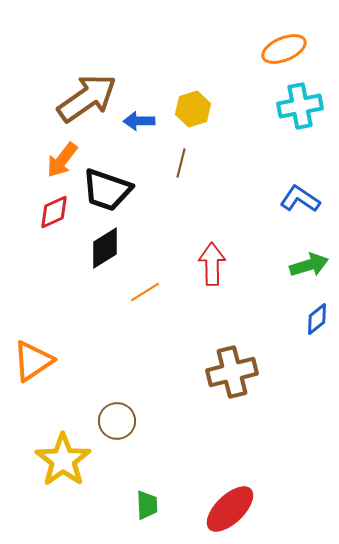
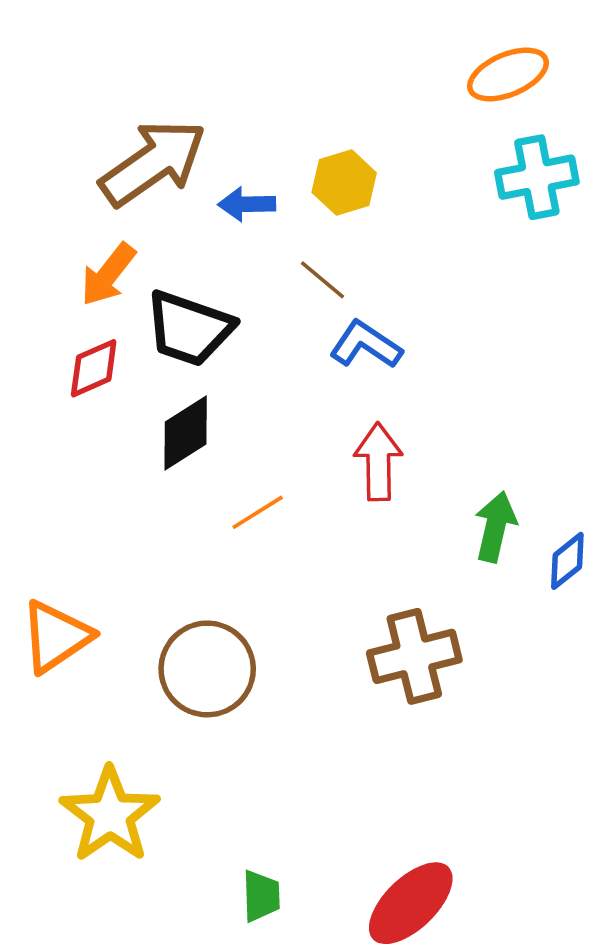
brown line: (181, 163) -> (322, 280), turned -64
blue L-shape: (300, 199) -> (366, 345), moved
green arrow: (309, 265) -> (495, 527), moved, turned -60
brown circle: (117, 421) -> (207, 669), moved, size x1.4

